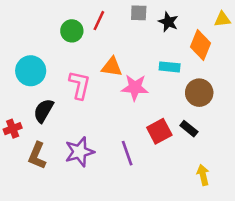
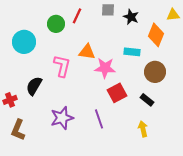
cyan circle: (31, 71) -> (24, 42), moved
red square: (159, 131) -> (117, 93), moved
brown L-shape: (37, 156) -> (18, 130), moved
yellow arrow: (203, 175) -> (143, 129), moved

